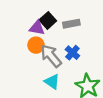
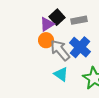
purple triangle: (37, 28) -> (47, 24), turned -42
blue cross: (72, 53) -> (80, 47), size x1.5

